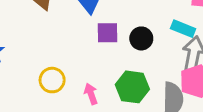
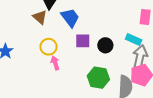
yellow circle: (52, 80) -> (48, 47), moved
pink arrow: (91, 94) -> (55, 63), moved

